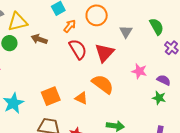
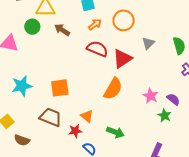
red semicircle: (78, 49) -> (97, 49), turned -50
pink star: (139, 71) -> (151, 96), moved
orange semicircle: (103, 84) -> (113, 89), turned 70
orange triangle: (81, 98) -> (87, 116), moved

